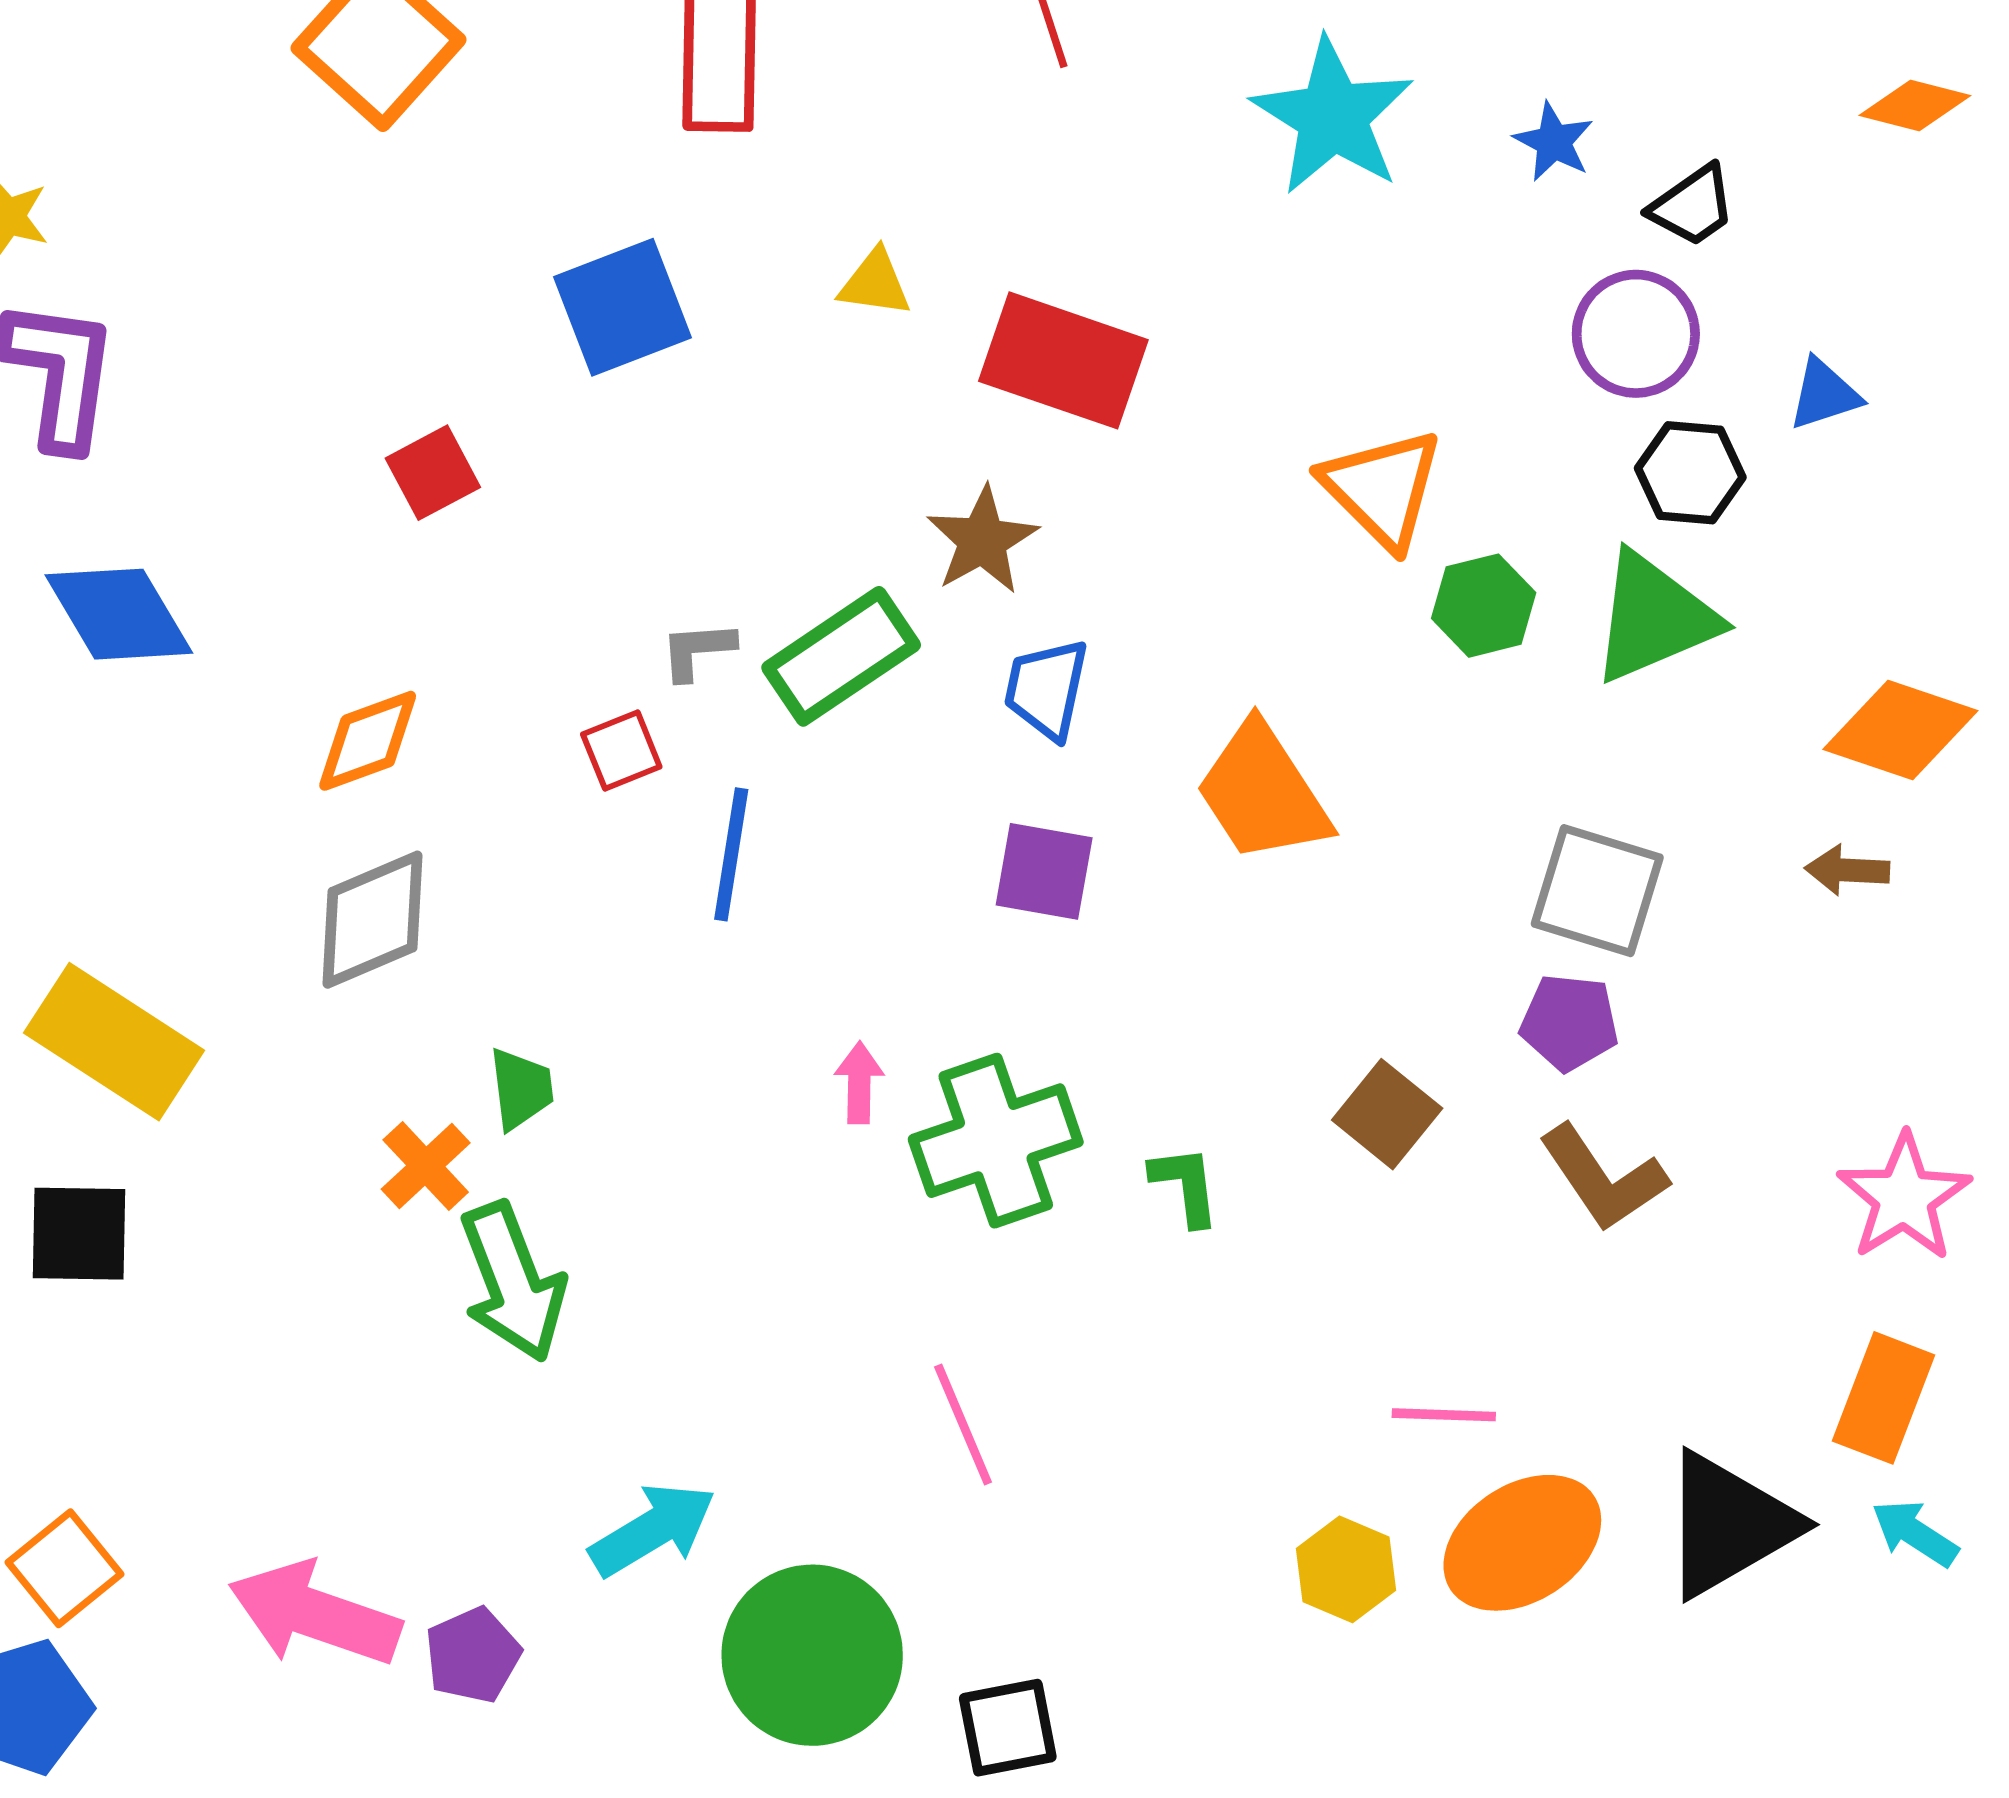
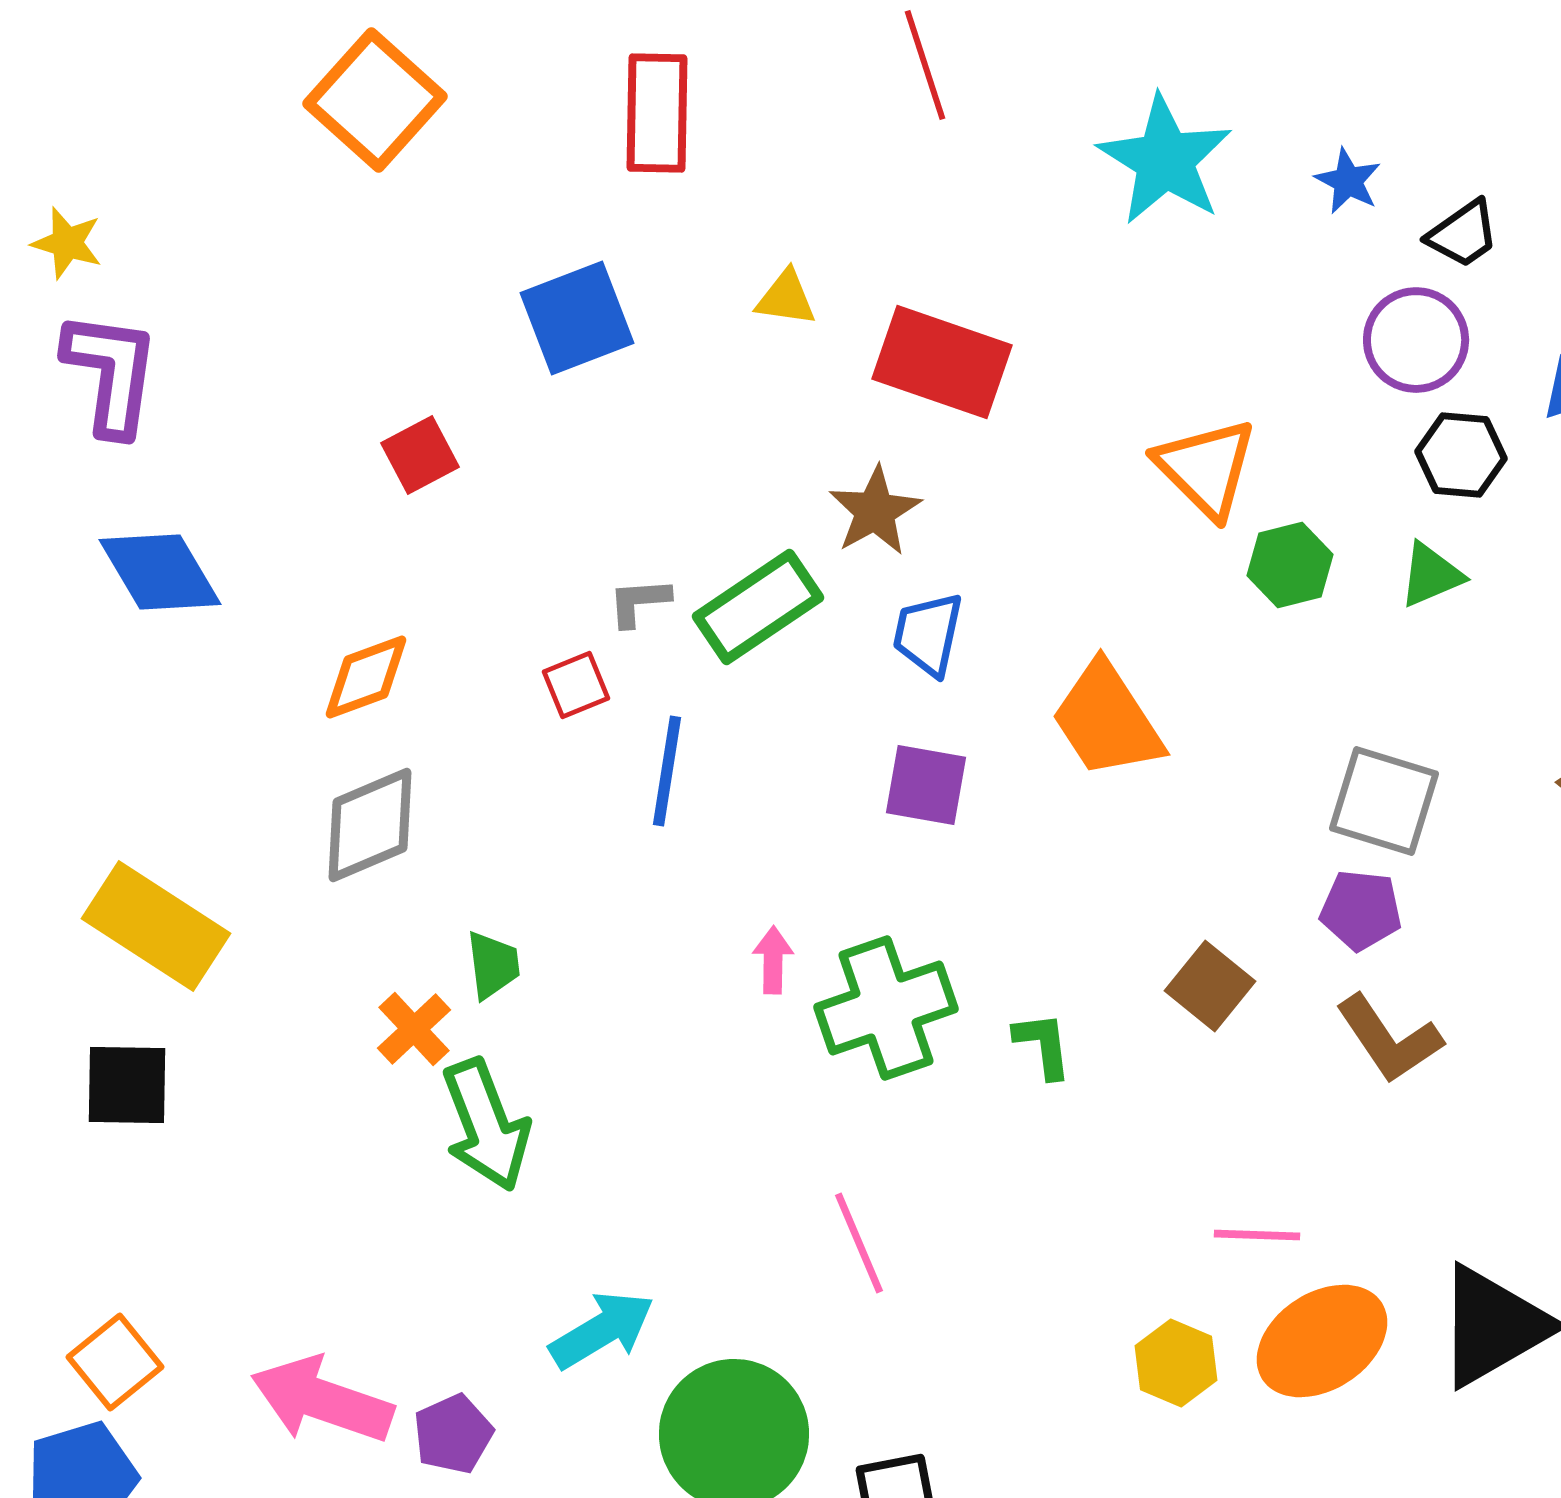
green triangle: (1654, 618) -> (1431, 575), size x0.6

